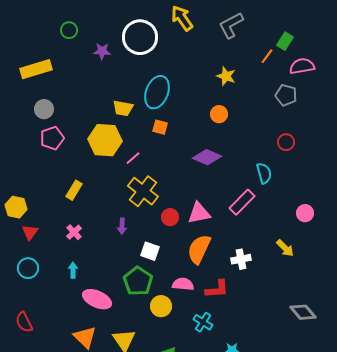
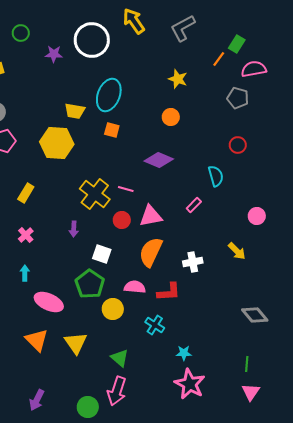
pink line: (133, 158) -> (126, 189), moved, turned 56
pink rectangle: (242, 202) -> (194, 205), size x0.6

